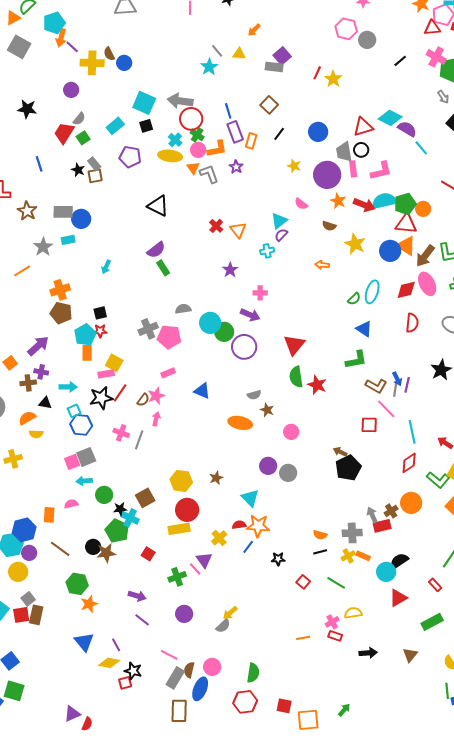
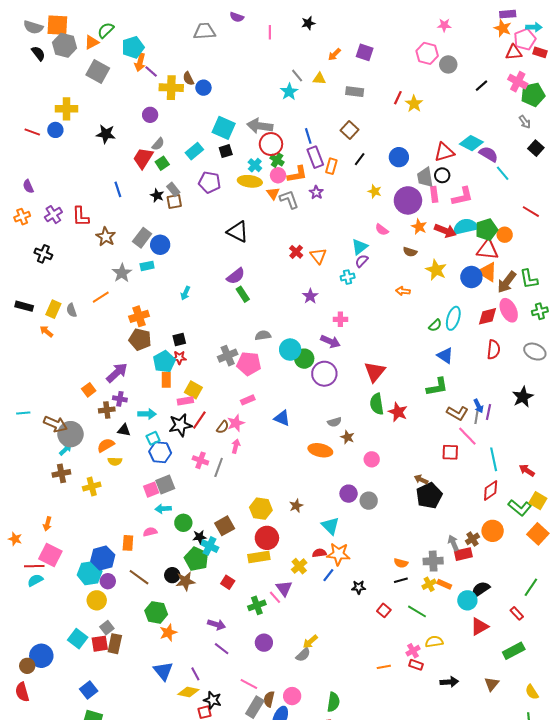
purple square: (282, 56) -> (365, 52), moved, turned -30
gray rectangle: (63, 212) -> (142, 238), turned -54

